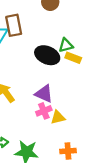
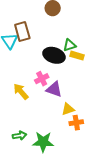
pink cross: (44, 111) -> (42, 79), moved
orange cross: (68, 151) -> (76, 123), moved

